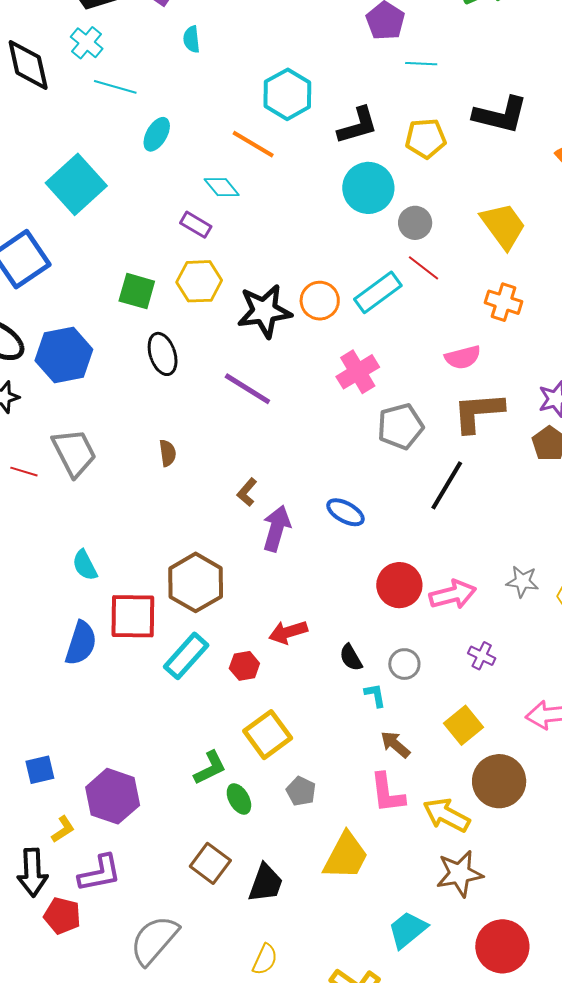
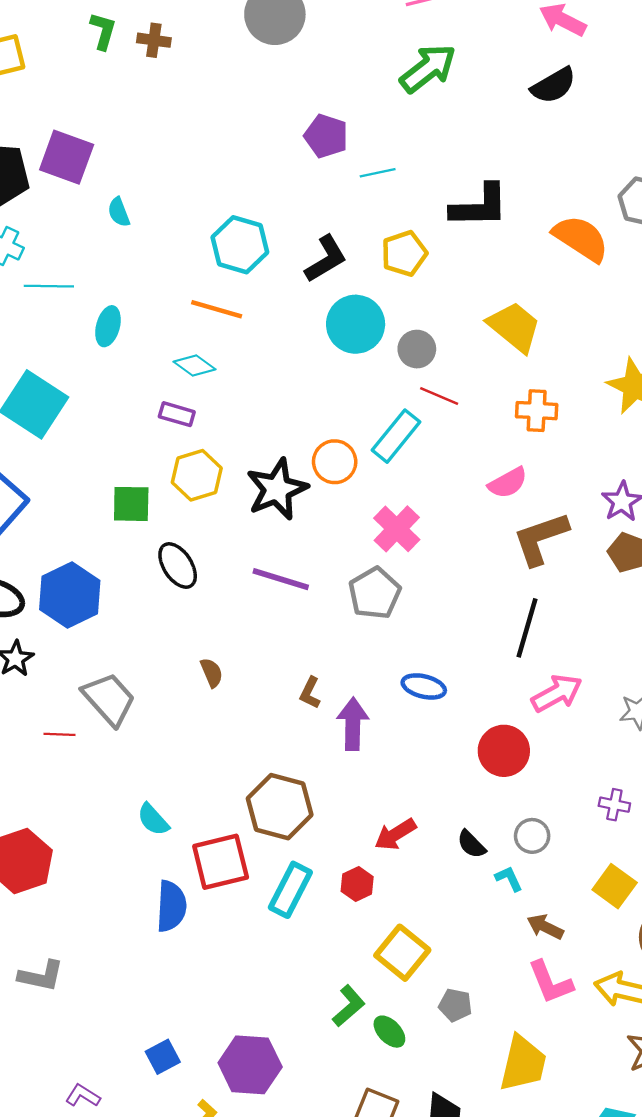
gray pentagon: (400, 426) -> (375, 593), moved
pink arrow: (453, 595) -> (557, 693), moved

